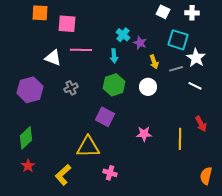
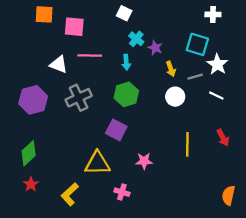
white square: (163, 12) -> (124, 13), moved
white circle: (148, 87) -> (175, 97), moved
gray cross: (71, 88) -> (79, 98), size x1.6
pink star: (144, 134) -> (144, 161), moved
yellow line: (180, 139) -> (187, 144), moved

